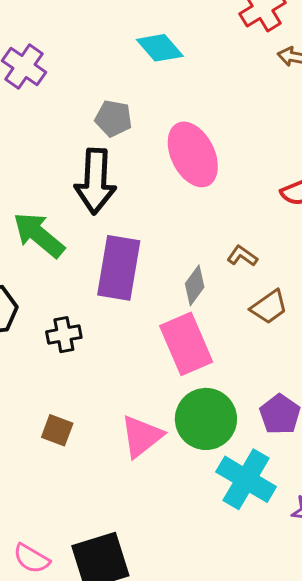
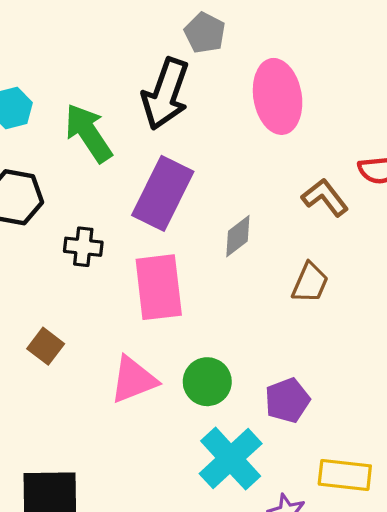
brown L-shape: (242, 256) -> (325, 198), moved, size x1.4
brown trapezoid: (269, 307) -> (310, 283), turned -48
pink rectangle: (186, 344) -> (159, 287), moved
green circle: (206, 419) -> (207, 382), size x0.7

